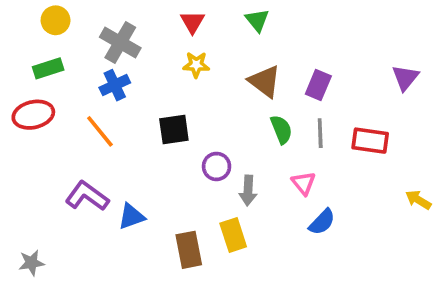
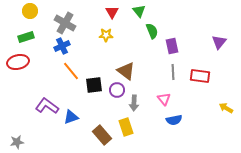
red triangle: (192, 22) -> (112, 12), moved
brown triangle: (265, 81) -> (126, 71), moved
purple rectangle: (318, 85) -> (172, 46), turned -35
black square: (174, 129) -> (94, 85), moved
green semicircle: (281, 129) -> (152, 31), moved
orange line: (100, 131) -> (71, 71), moved
blue semicircle: (322, 222) -> (174, 120), turned 35
brown rectangle: (189, 250) -> (102, 135), turned -30

